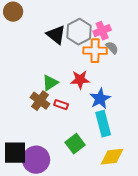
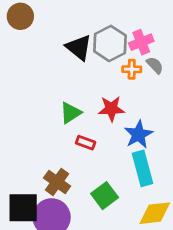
orange cross: (95, 51) -> (132, 69), size x0.6
brown cross: (40, 101) -> (57, 182), moved

